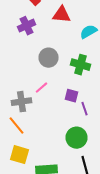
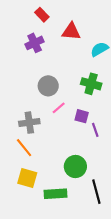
gray circle: (48, 58) -> (48, 86), moved
pink line: (42, 88) -> (59, 108), moved
green circle: (76, 138) -> (75, 166), moved

